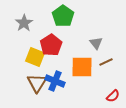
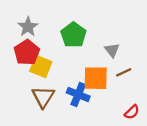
green pentagon: (63, 16) -> (74, 35), moved
red pentagon: (51, 45) -> (27, 52), moved
blue cross: (55, 81) -> (78, 95), moved

